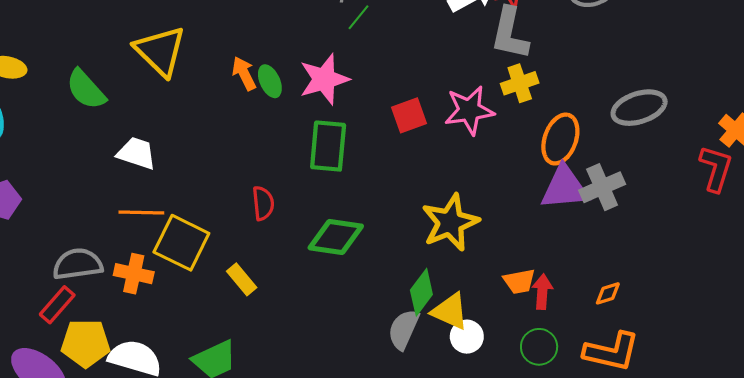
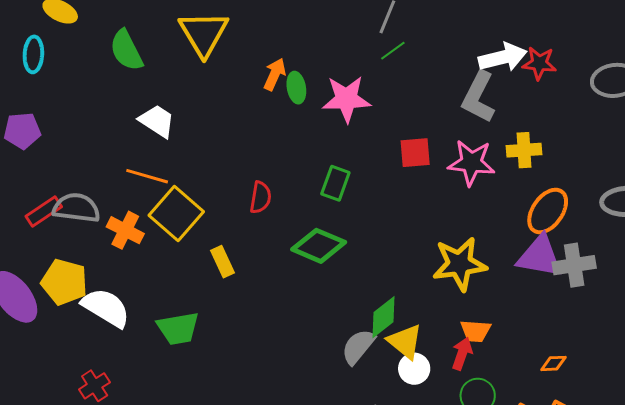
gray L-shape: (510, 33) -> (478, 97), moved
orange arrow: (244, 73) -> (275, 74), turned 36
green rectangle: (328, 146) -> (335, 183), moved, size x0.7
yellow star: (450, 222) -> (460, 264), moved
red arrow: (542, 292) -> (462, 354), moved
red rectangle: (57, 305) -> (44, 211), moved

